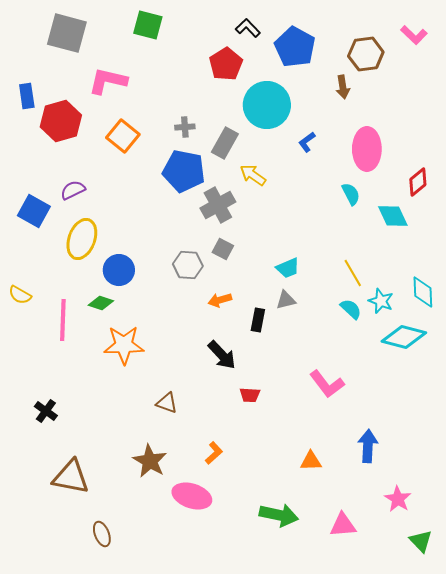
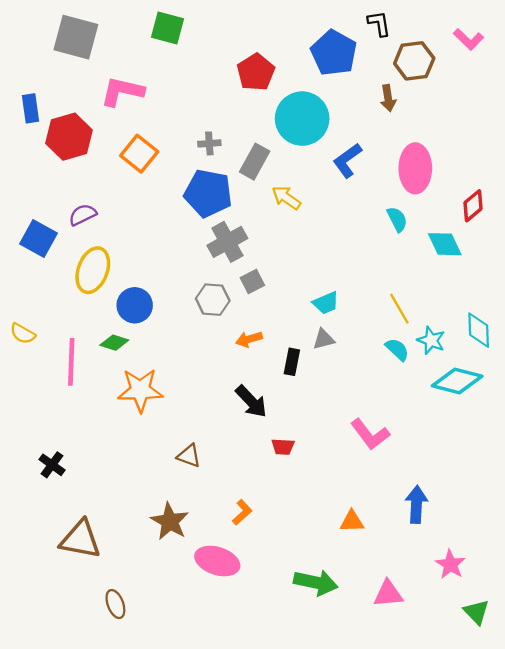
black L-shape: (248, 28) -> (379, 23), moved, turned 35
blue L-shape: (307, 142) -> (347, 160), size x1.5
gray cross: (218, 205) -> (227, 242), moved
gray square: (223, 249) -> (252, 281), turned 35

